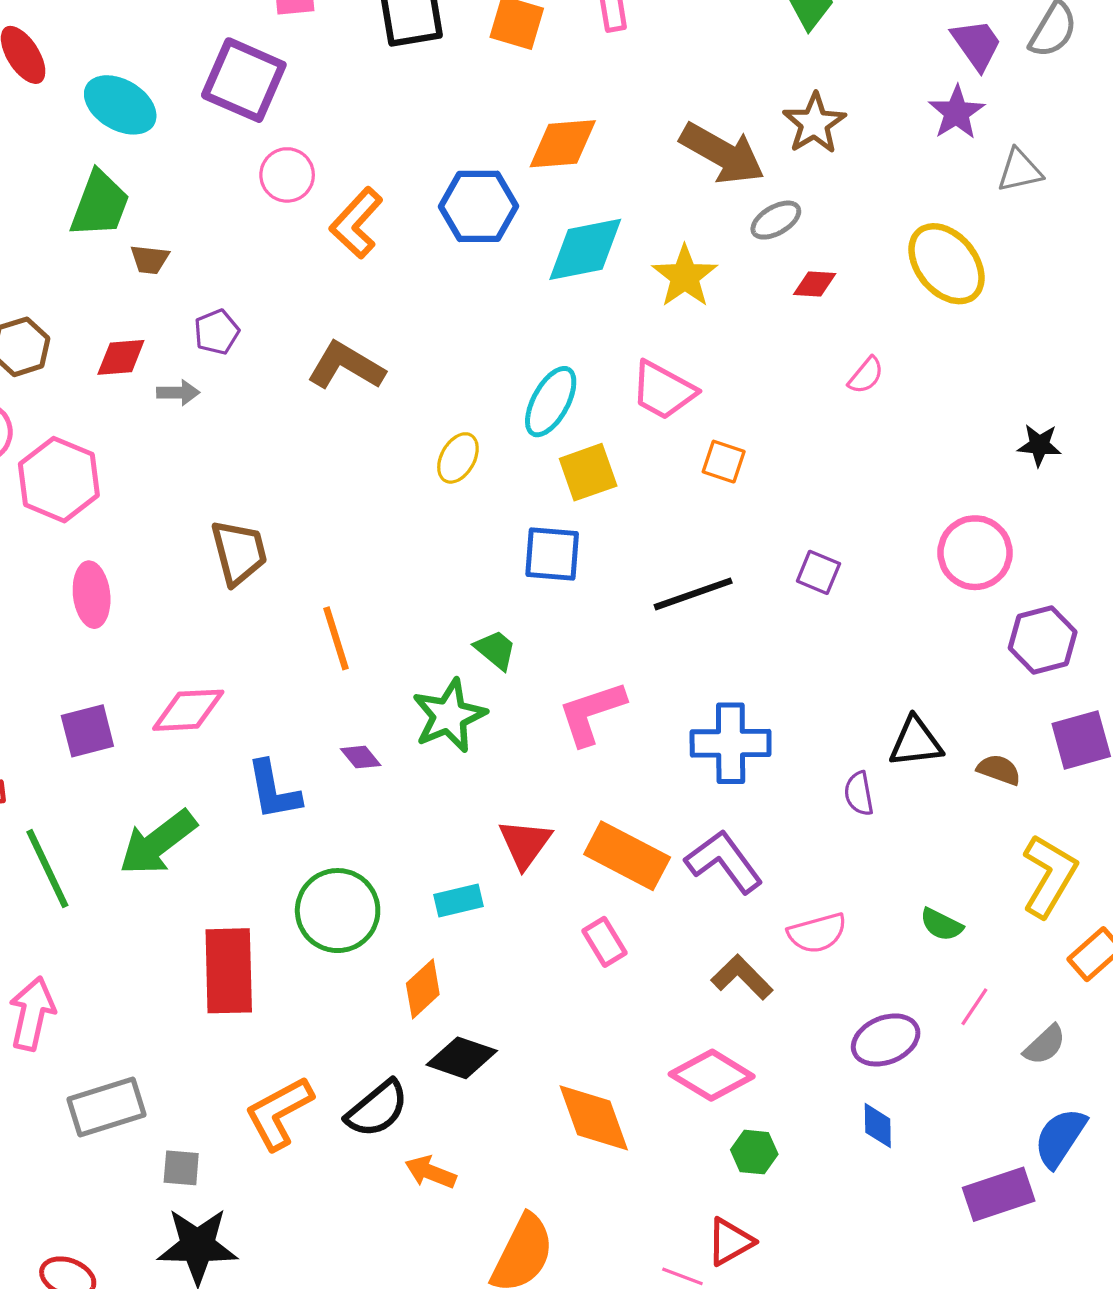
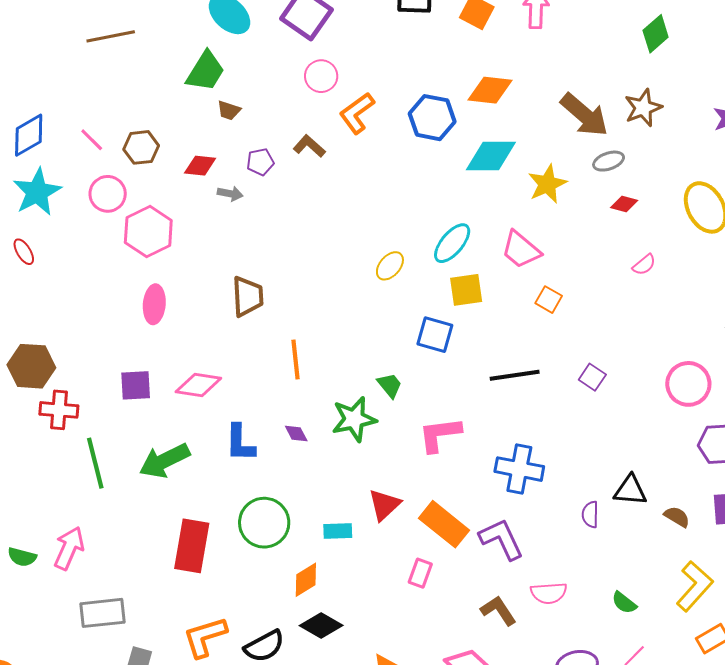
brown L-shape: (346, 366) -> (309, 146), moved, size x0.7
pink rectangle: (604, 942) -> (420, 573), turned 40

